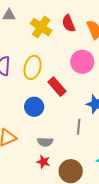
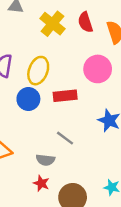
red rectangle: (57, 87) -> (65, 96), turned -60
blue circle: (34, 107) -> (28, 99), moved
gray line: (79, 127) -> (65, 138), moved, turned -63

